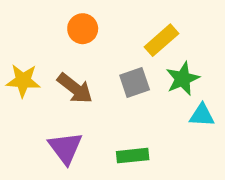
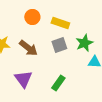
yellow rectangle: (161, 40) -> (60, 23), moved, turned 60
green rectangle: (133, 156) -> (58, 83), turned -49

